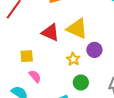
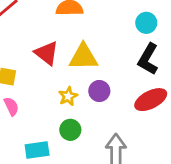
yellow triangle: (77, 29) -> (83, 57), turned -40

